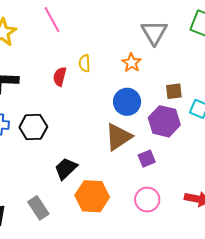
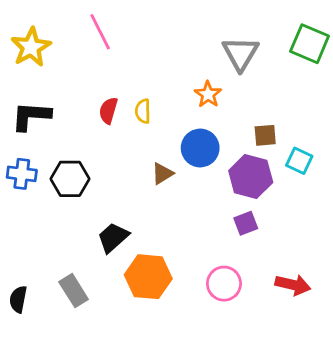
yellow semicircle: (85, 63) -> (143, 111), moved
brown triangle: (118, 137) -> (162, 174), moved, size x0.6
purple square: (147, 159) -> (246, 223), moved

